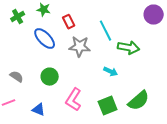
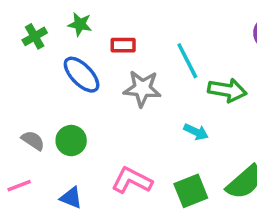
red rectangle: (69, 22) -> (123, 45), turned -64
green circle: (50, 77) -> (71, 141), moved
pink L-shape: (74, 100) -> (132, 180), turned 85

